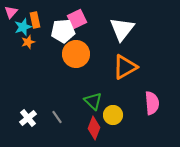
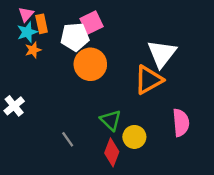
pink triangle: (11, 12) -> (26, 14), moved
white triangle: (122, 29) -> (162, 54), moved
white cross: (28, 118) -> (14, 106), moved

